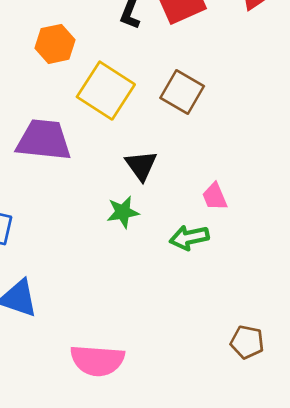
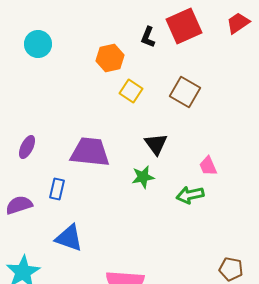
orange hexagon: (55, 44) -> (110, 58), moved
yellow square: (106, 91) -> (131, 91), size x0.6
purple trapezoid: (44, 140) -> (90, 152), moved

